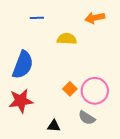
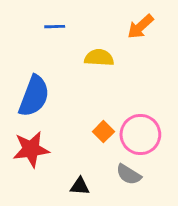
orange arrow: (95, 18) -> (140, 27), turned -30

